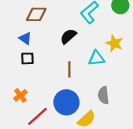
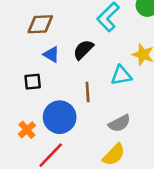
blue triangle: (25, 38) -> (51, 54), moved
gray semicircle: (103, 95) -> (119, 123), moved, turned -108
blue circle: (66, 102) -> (60, 117), moved

